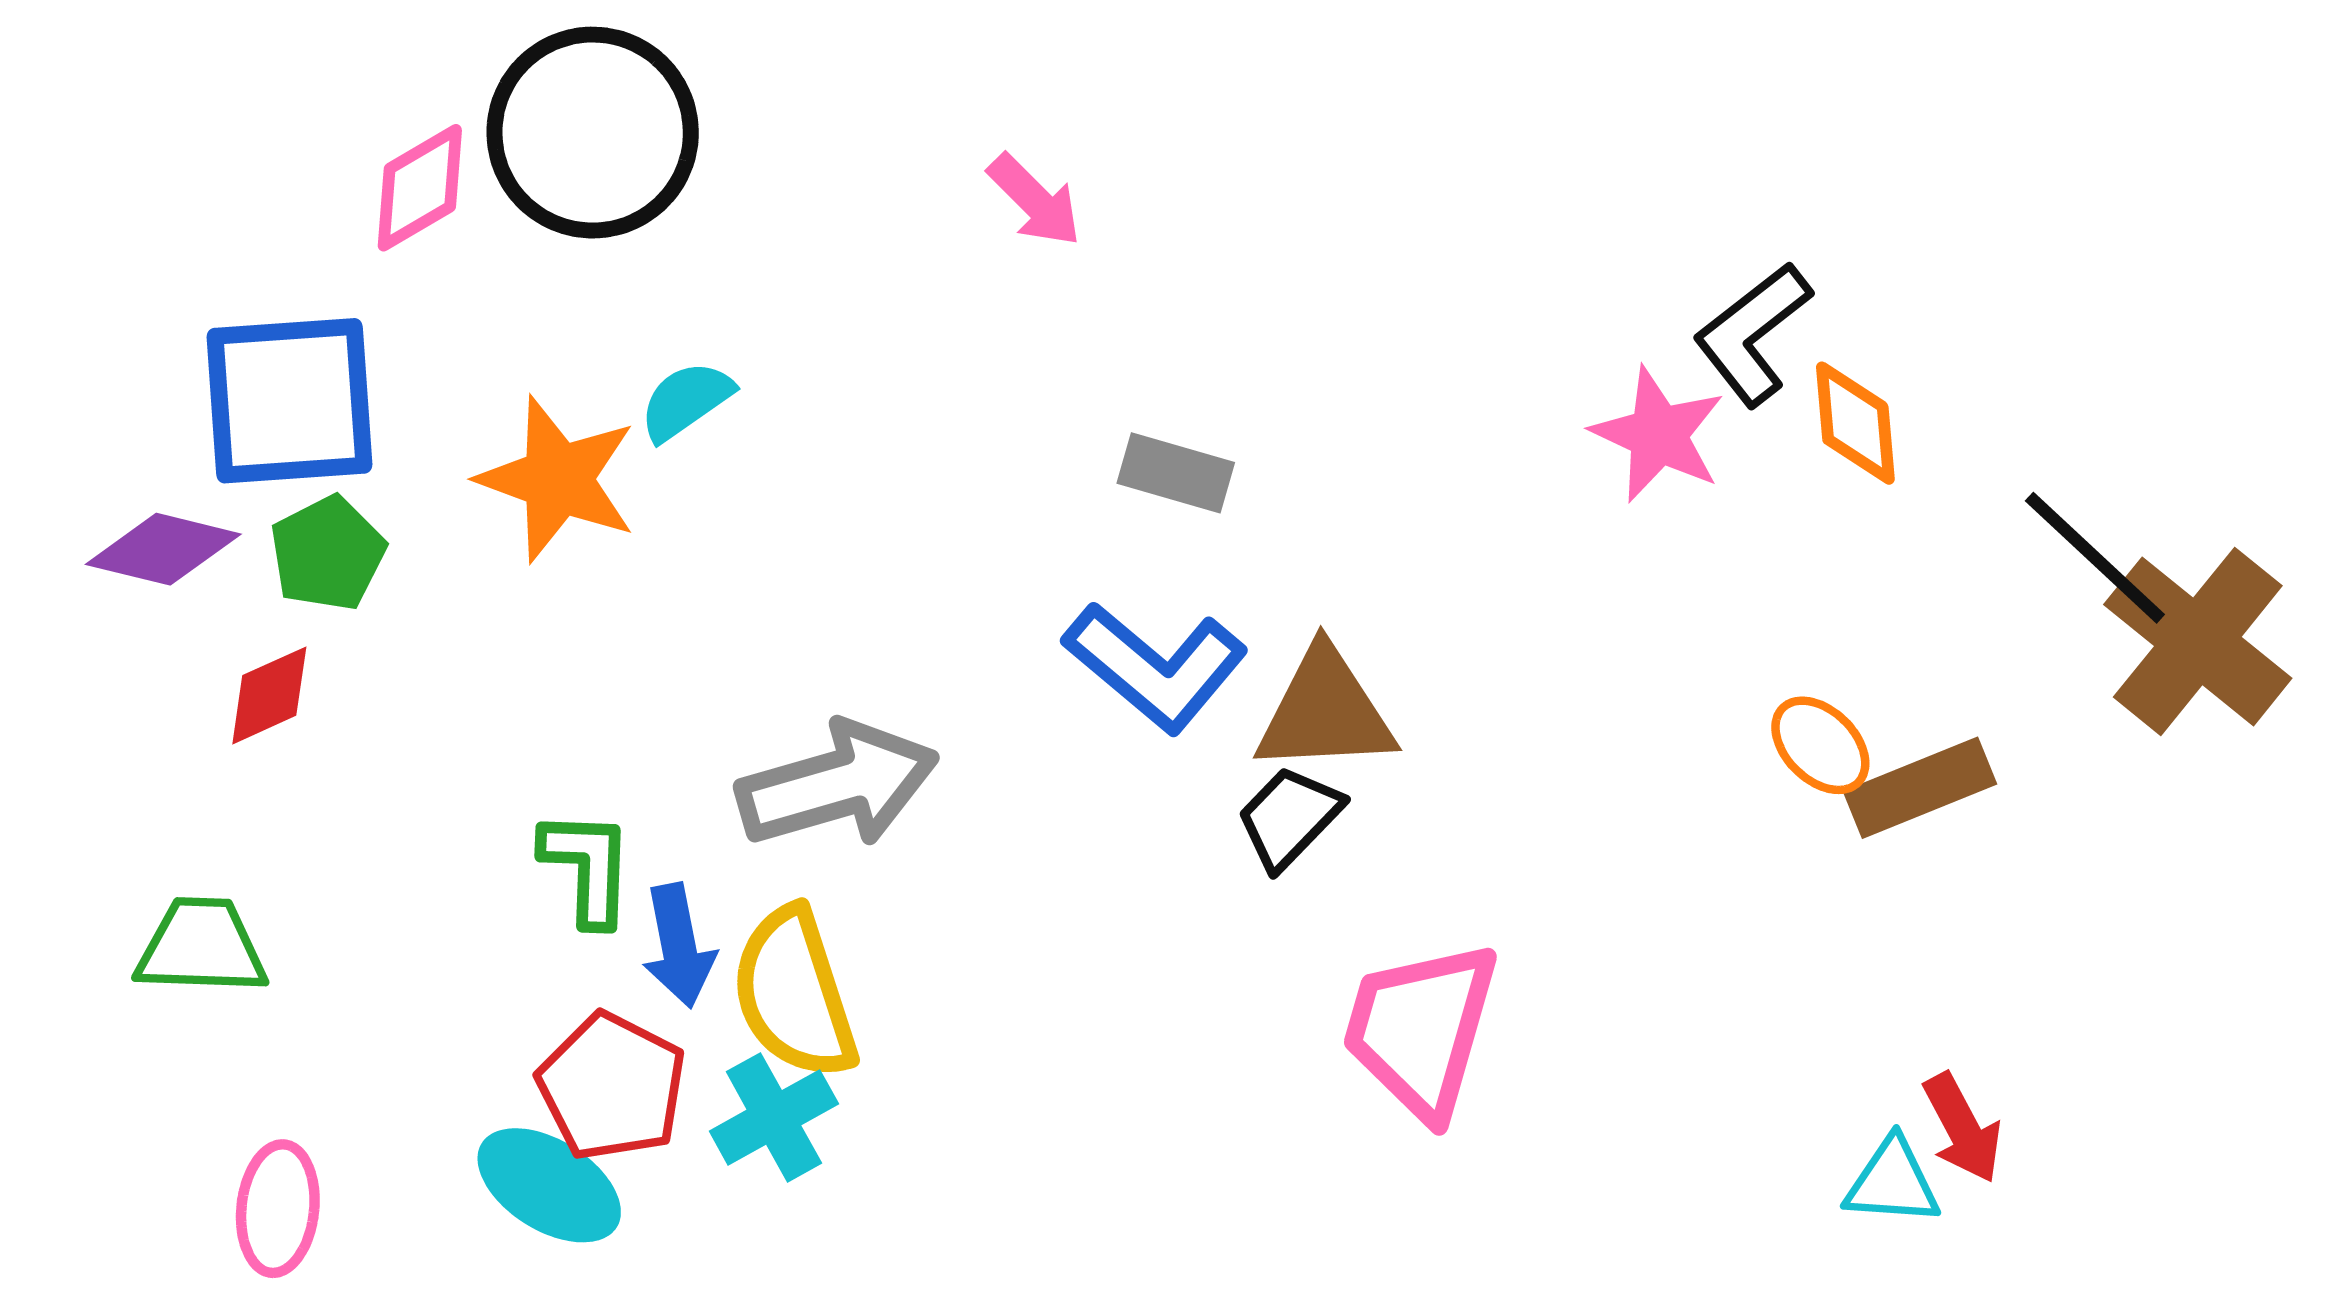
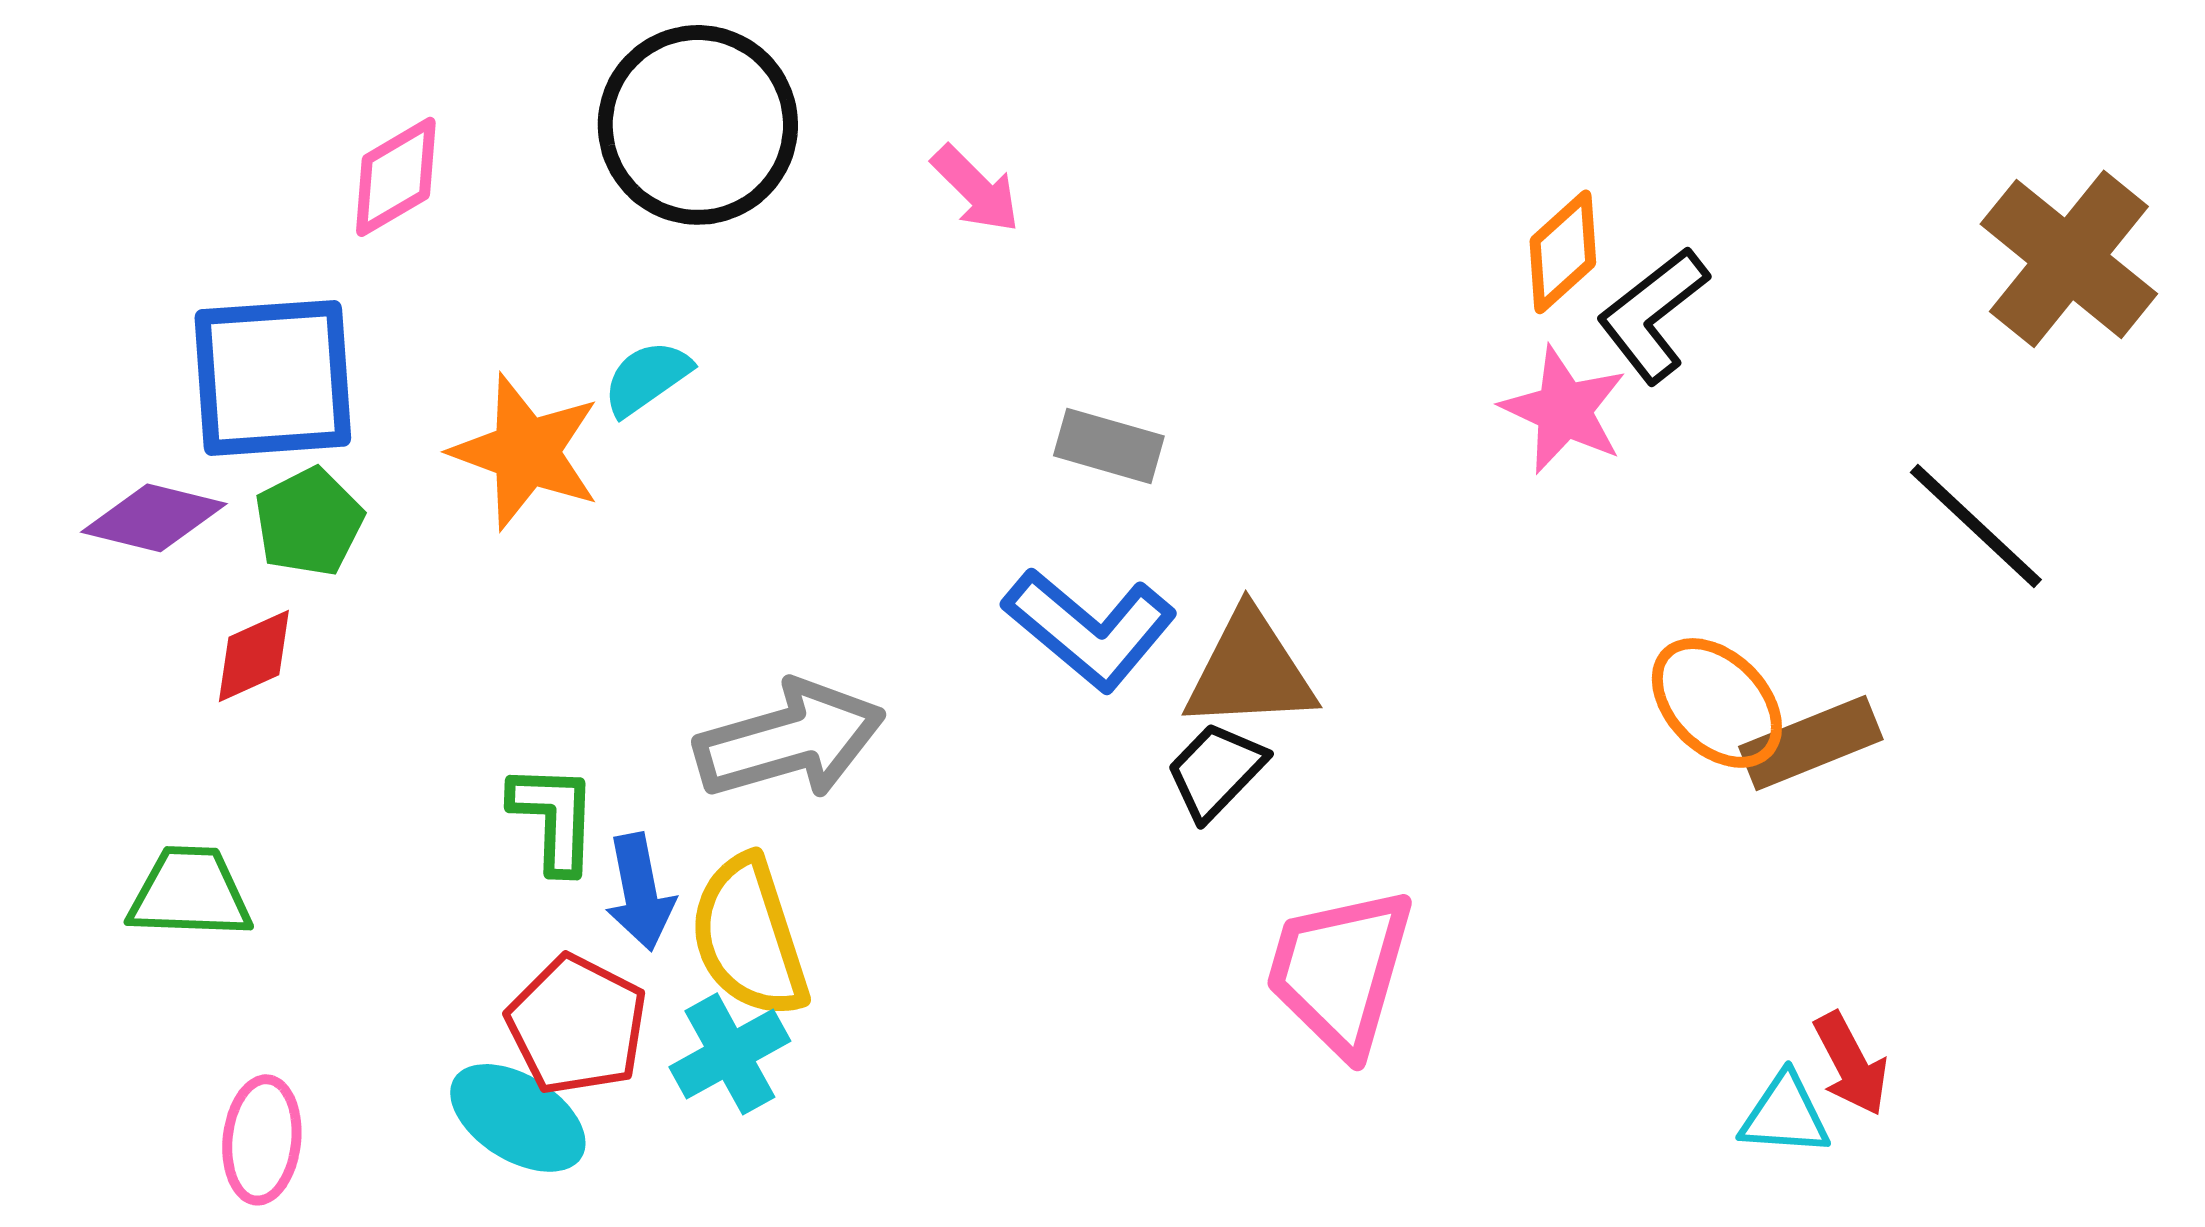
black circle: (593, 133) -> (698, 125), moved
orange diamond: (1855, 423) -> (1563, 252), moved, turned 53
brown cross: (2198, 641) -> (2069, 259), moved
orange ellipse: (1820, 745) -> (1717, 703), size x1.4

